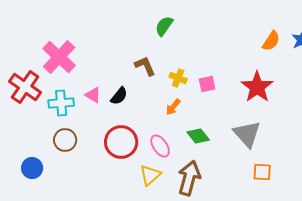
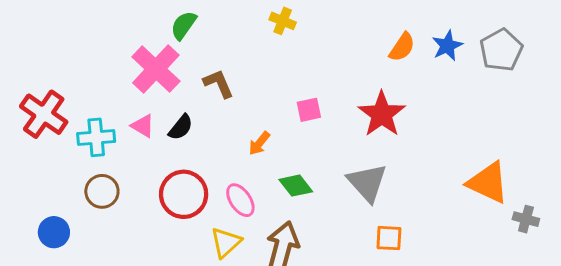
green semicircle: (164, 26) -> (184, 25), moved
pink cross: (59, 57) -> (156, 69), moved
yellow cross: (178, 78) -> (283, 21), moved

